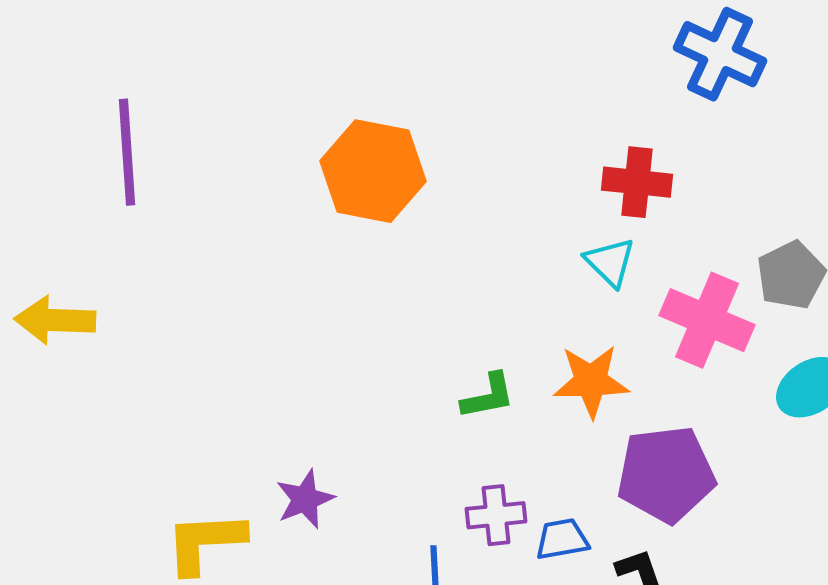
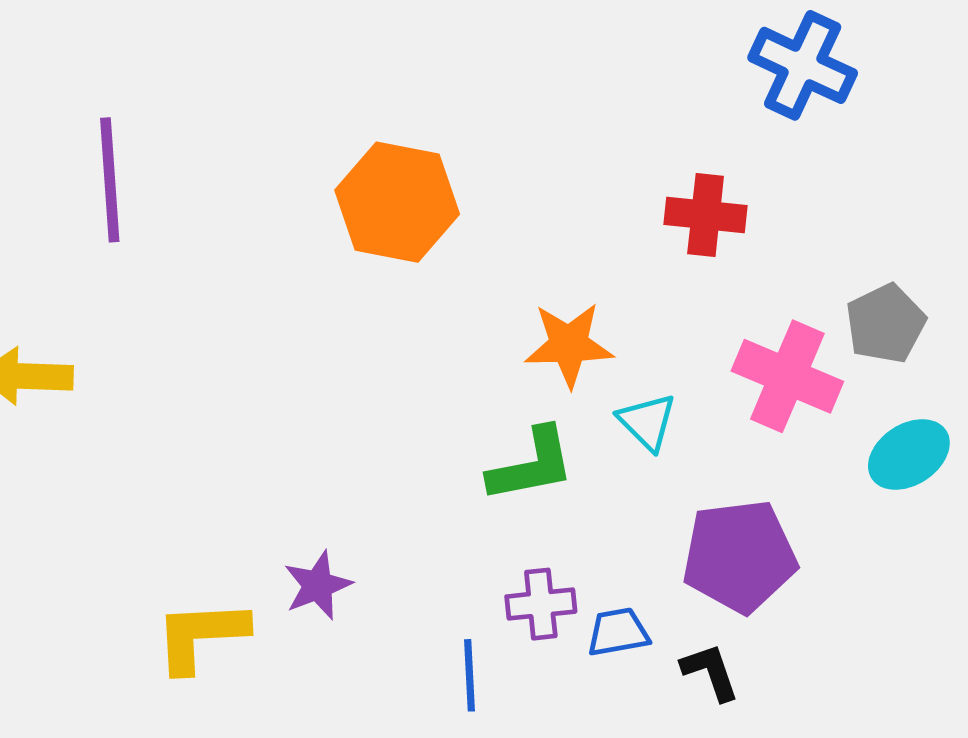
cyan triangle: (610, 262) -> (647, 422), moved
orange star: (591, 381) -> (569, 345), moved
green L-shape: (488, 396) -> (531, 465), size x1.4

